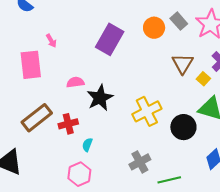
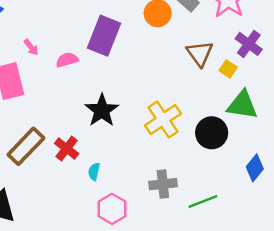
pink semicircle: (75, 82) -> (67, 60), moved
red cross: (68, 124) -> (67, 149), turned -30
gray cross: (140, 162) -> (163, 184), turned 30
pink hexagon: (79, 174) -> (112, 209), moved

